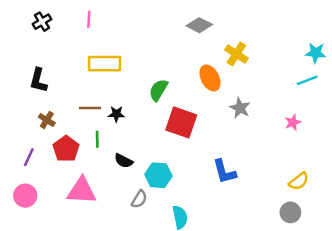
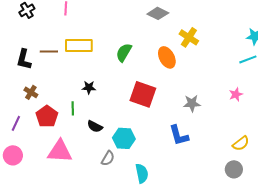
green semicircle: (158, 90) -> (124, 52), moved
brown line: (90, 108) -> (49, 51), moved
gray star: (240, 108) -> (192, 103), moved, turned -30

